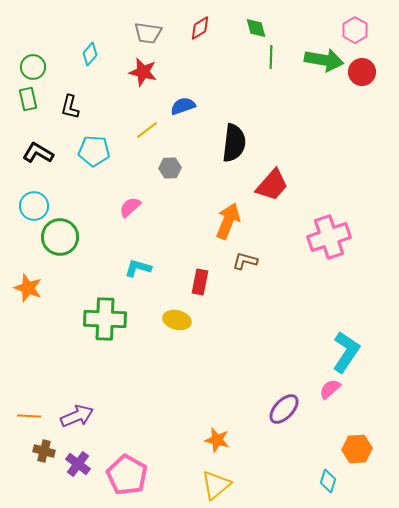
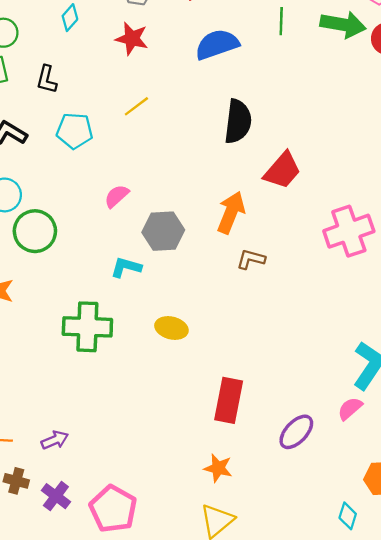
blue semicircle: (183, 106) -> (217, 44), moved, size x1.5
gray hexagon: (170, 168) -> (163, 231), moved, size x1.6
red rectangle: (200, 282) -> (229, 400), moved, size x1.5
purple arrow: (77, 416) -> (55, 440), size x0.7

